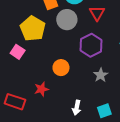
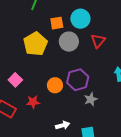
purple hexagon: (91, 45) -> (78, 80), moved
pink square: (18, 52) -> (15, 80), moved
white arrow: (77, 108) -> (63, 125), turned -128

